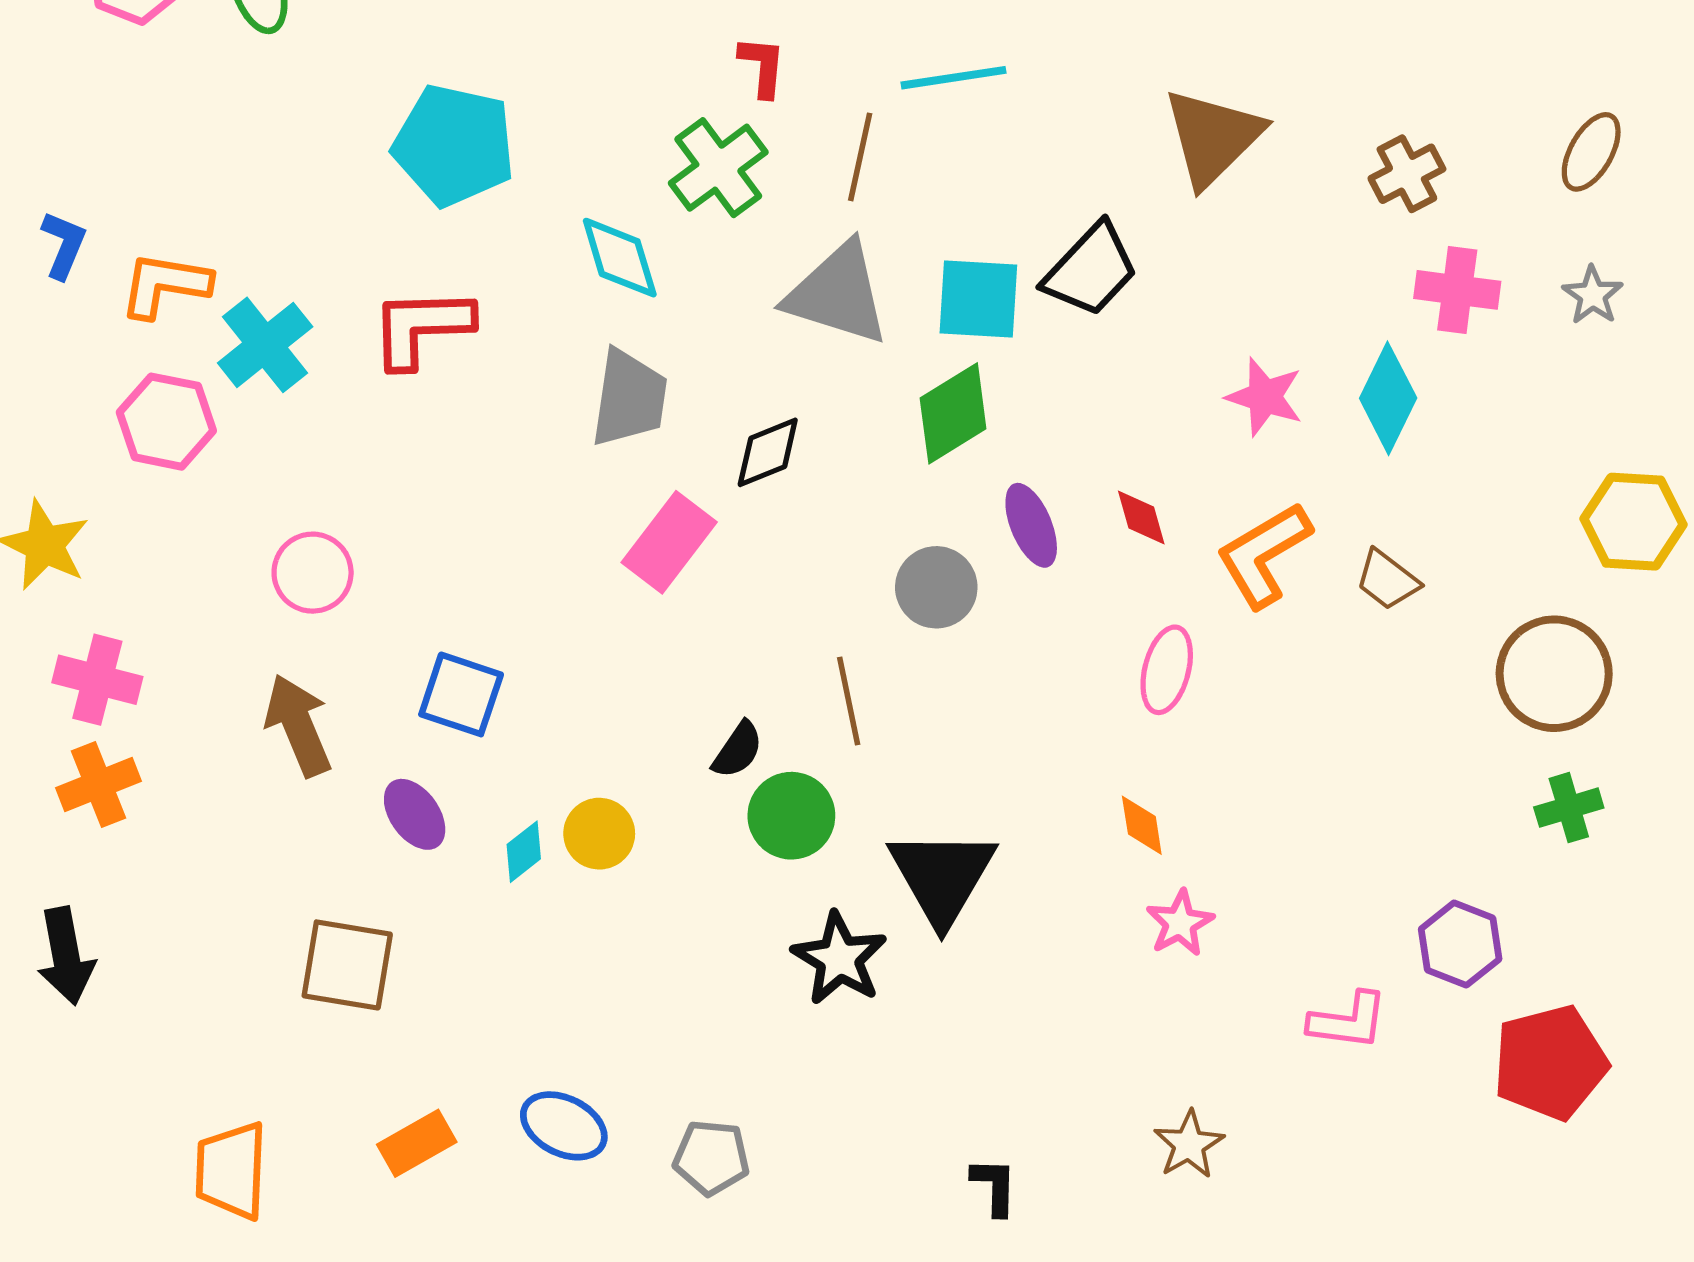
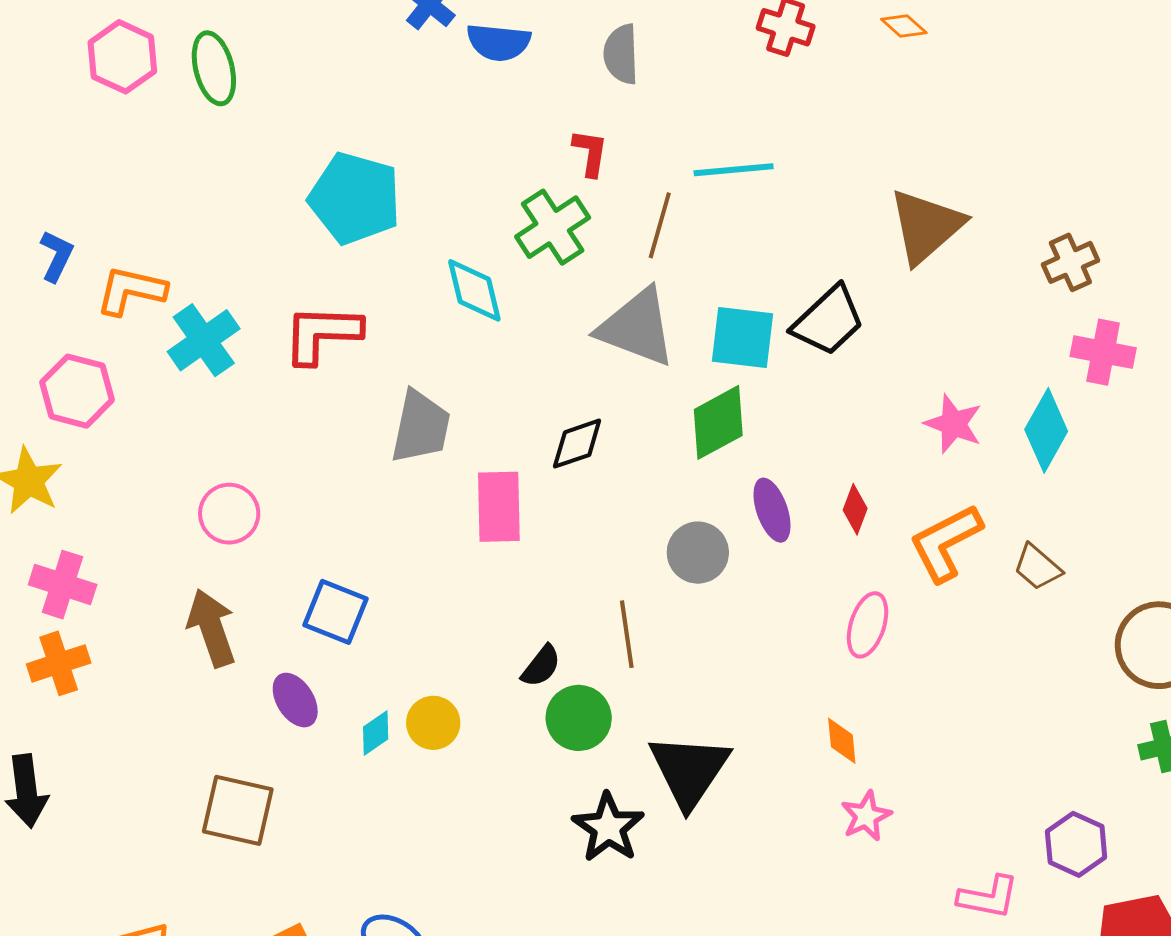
gray trapezoid: (629, 398) -> (421, 427), moved
pink hexagon: (166, 422) -> (77, 391), moved
red diamond: (1141, 517) -> (855, 509), turned 33
pink rectangle: (669, 542) -> (499, 507), turned -42

